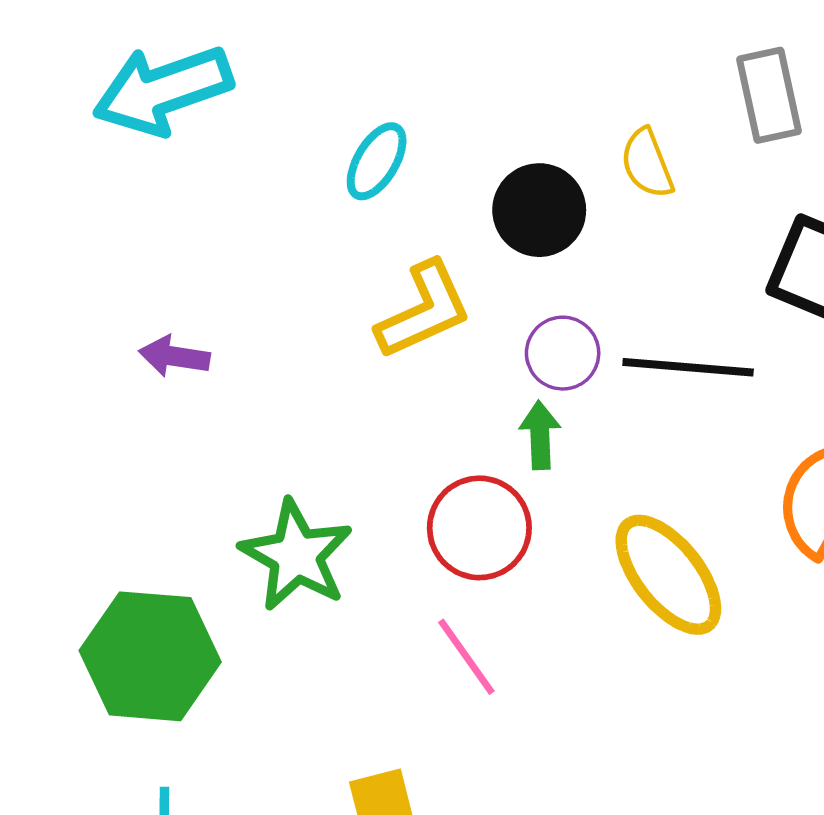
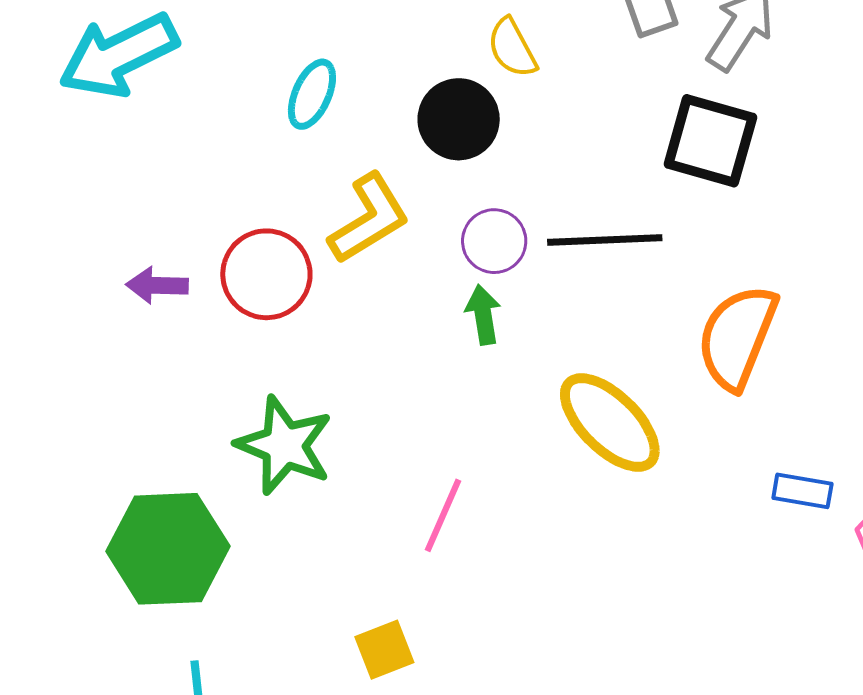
yellow semicircle: (647, 163) -> (512, 48), moved
red circle: (479, 528) -> (266, 274), moved
pink line: (466, 657) -> (443, 515), turned 66

